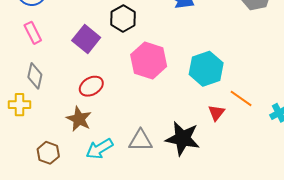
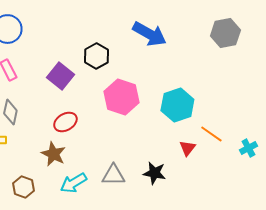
black star: (183, 138) -> (154, 173), size x0.7

